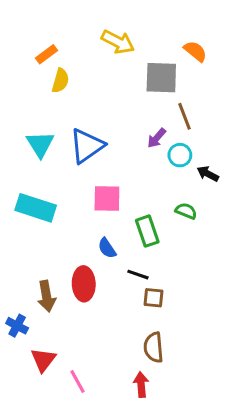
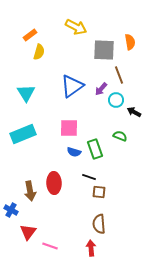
orange semicircle: (195, 51) -> (130, 42), moved, turned 42
blue triangle: (87, 146) -> (72, 86), moved
cyan rectangle: (36, 208) -> (23, 134), turned -40
blue semicircle: (107, 248) -> (74, 152), moved, turned -40
pink line: (78, 382) -> (50, 246), turned -42

